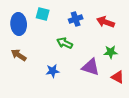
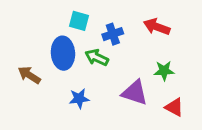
cyan square: (43, 14) -> (79, 21), moved
blue cross: (76, 19) -> (113, 34), moved
blue ellipse: (19, 24) -> (63, 53), moved

